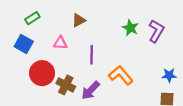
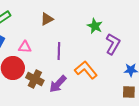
purple L-shape: (156, 31) -> (113, 44), moved
pink triangle: (60, 43) -> (25, 47), moved

